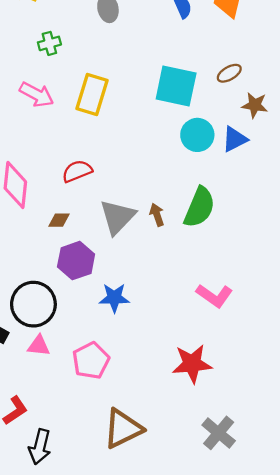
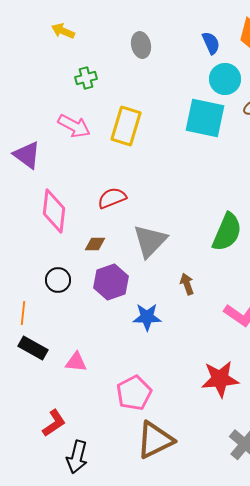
cyan circle: (197, 135) -> (225, 79), moved
brown arrow: (157, 215) -> (187, 284), moved
black circle: (33, 304) -> (58, 280), moved, size x0.6
pink pentagon: (91, 361) -> (134, 393), moved

